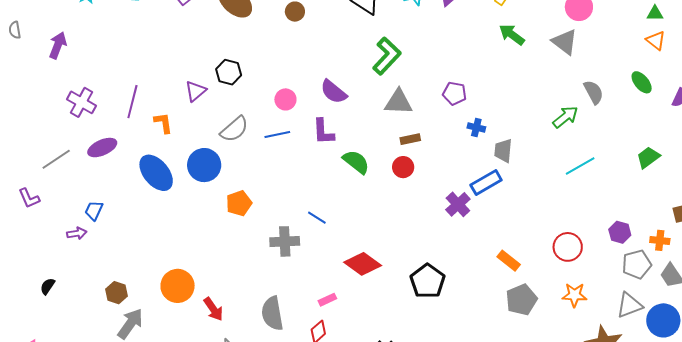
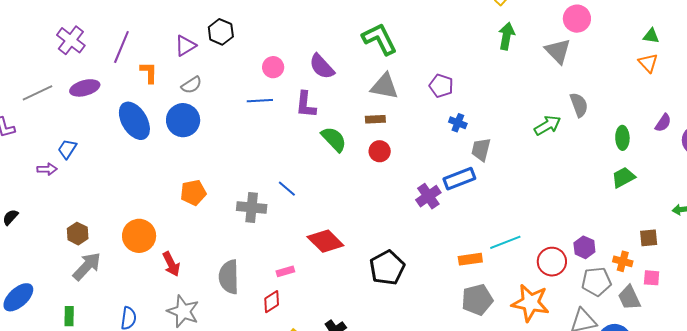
green arrow: (512, 35) -> (506, 36), turned 56
green L-shape: (387, 56) -> (380, 39), turned -78
green ellipse: (642, 82) -> (622, 138), moved, turned 30
gray semicircle: (234, 129) -> (191, 85), moved, size x0.7
brown rectangle: (410, 139) -> (375, 119), moved
cyan line: (580, 166) -> (505, 242), moved
orange pentagon: (239, 203) -> (193, 193), moved
red circle: (568, 247) -> (552, 262), moved
orange rectangle: (509, 261) -> (470, 259), turned -55
orange star: (574, 295) -> (530, 303), size x1.5

